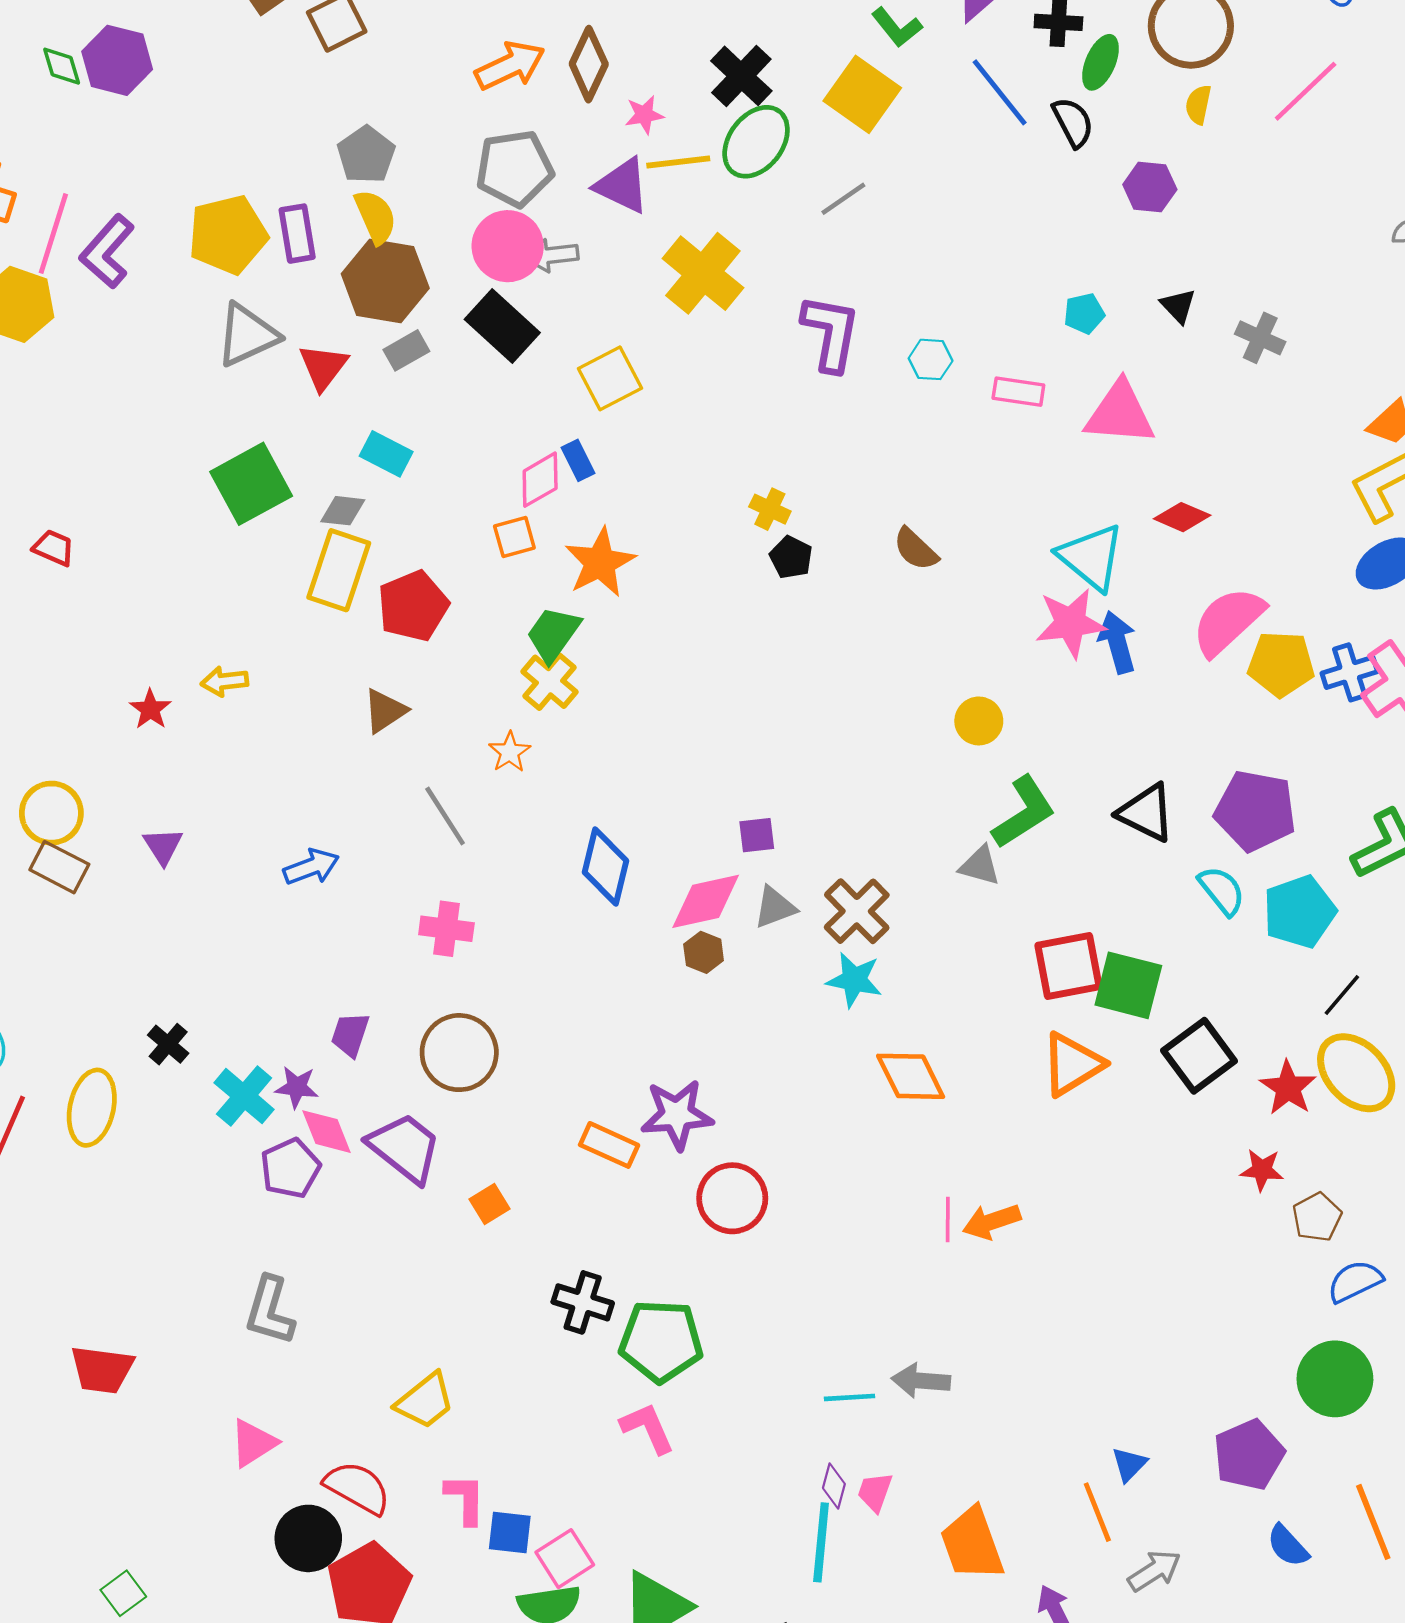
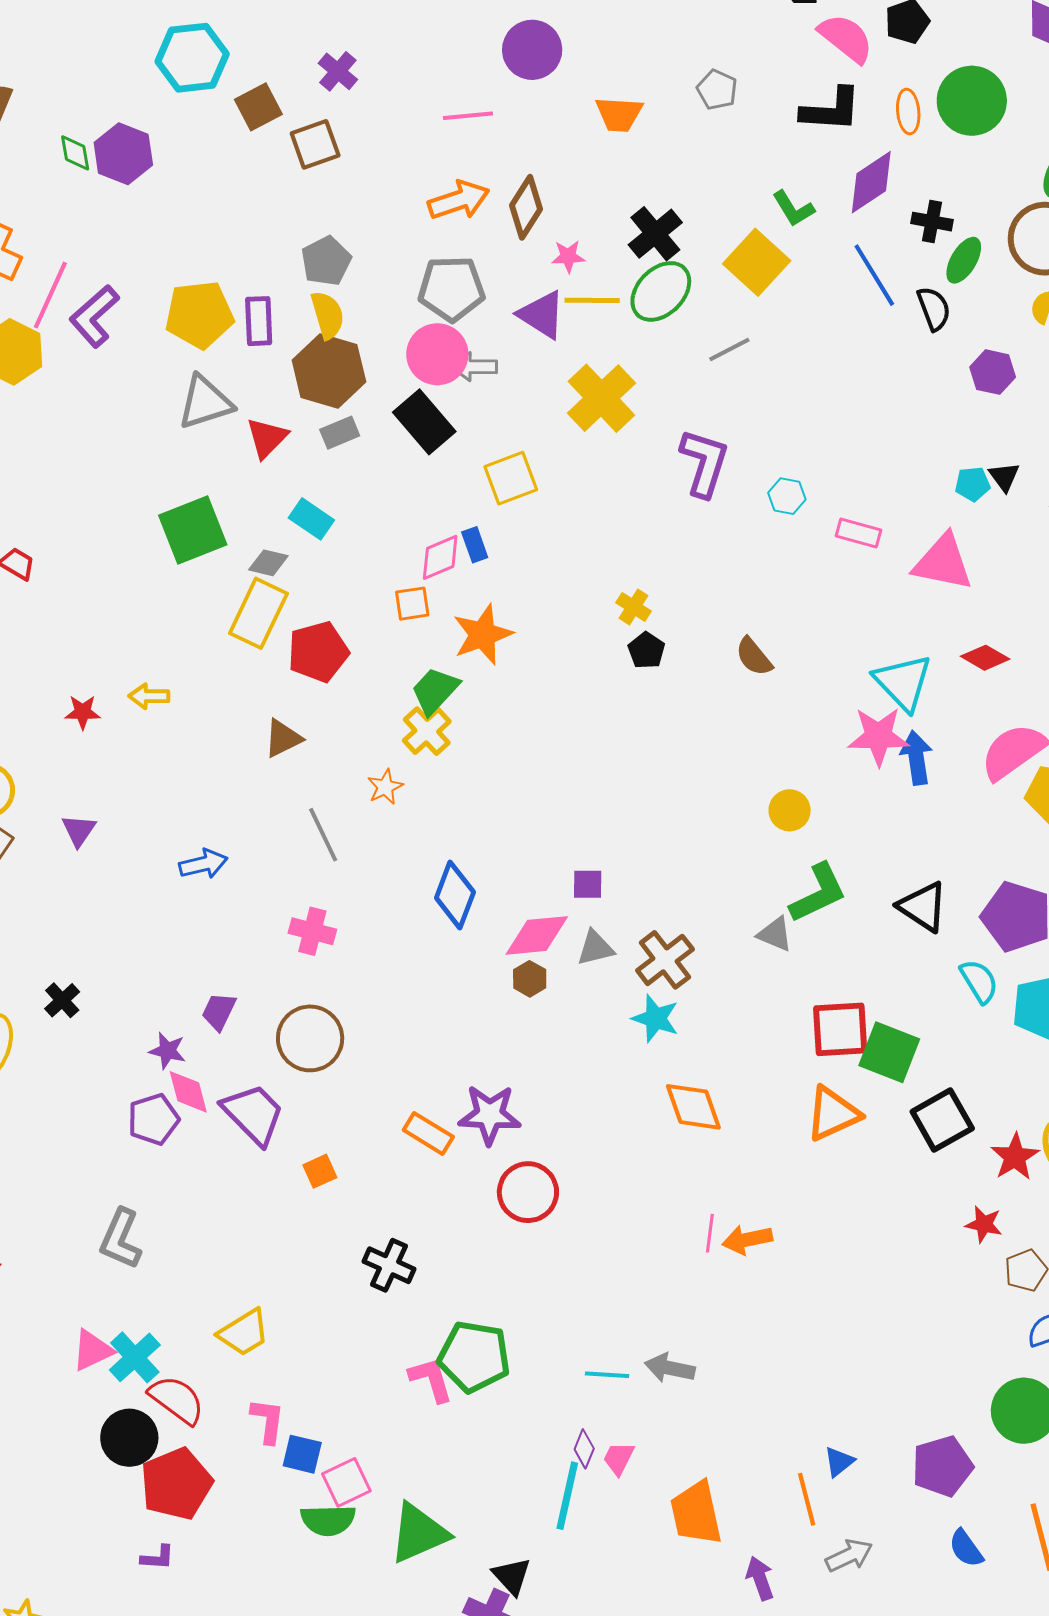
cyan pentagon: (1084, 313) -> (972, 484), moved
red star: (150, 709) -> (83, 712), turned 30
cyan cross: (244, 1096) -> (135, 1357), moved
green pentagon: (661, 1341) -> (474, 1357), moved

